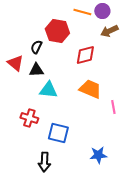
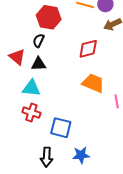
red hexagon: (57, 31) -> (49, 17), moved
cyan triangle: (48, 90) -> (31, 88), moved
blue star: (98, 155) -> (81, 155), moved

